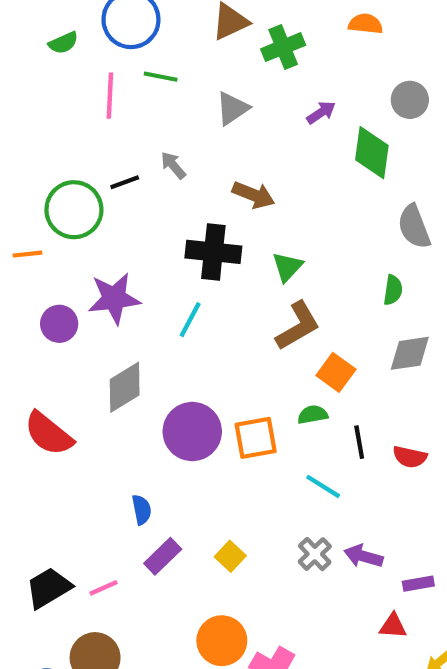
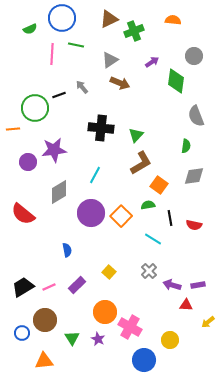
brown arrow: (254, 195) -> (120, 83), moved
cyan line: (190, 320) -> (95, 175), moved
orange square: (256, 438) -> (121, 216), turned -35
purple rectangle: (163, 556) -> (77, 285), moved
purple arrow: (363, 556) -> (172, 285), moved

